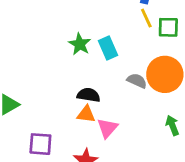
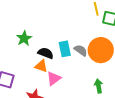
green star: (80, 44) -> (24, 38), moved
cyan rectangle: (108, 48) -> (65, 49), moved

